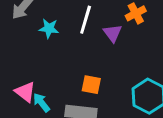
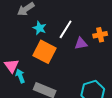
purple triangle: (113, 33) -> (81, 43), turned 40
orange square: (91, 85) -> (45, 52), moved, size x1.6

